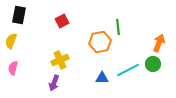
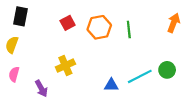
orange hexagon: (100, 42) -> (99, 27), moved
orange arrow: (159, 43) -> (174, 23), moved
purple arrow: (54, 83) -> (41, 88), moved, turned -49

